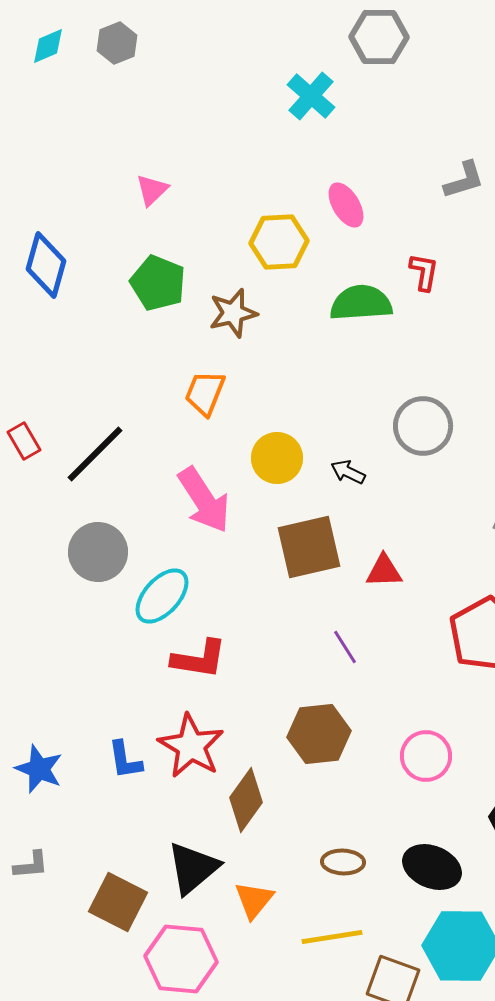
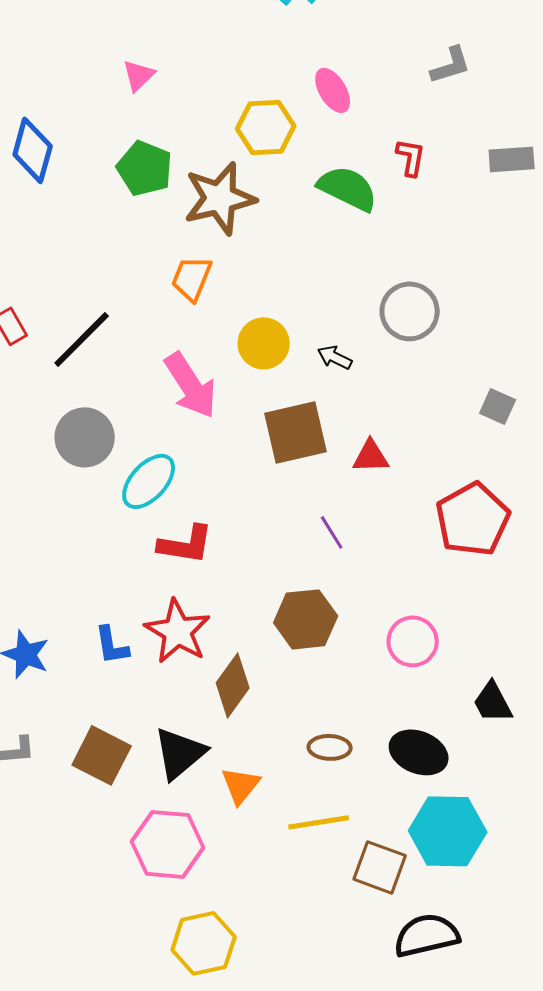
green semicircle: (361, 303) -> (348, 188), turned 30
brown star: (233, 313) -> (220, 198), size x1.5
brown square: (118, 902) -> (102, 755), moved

